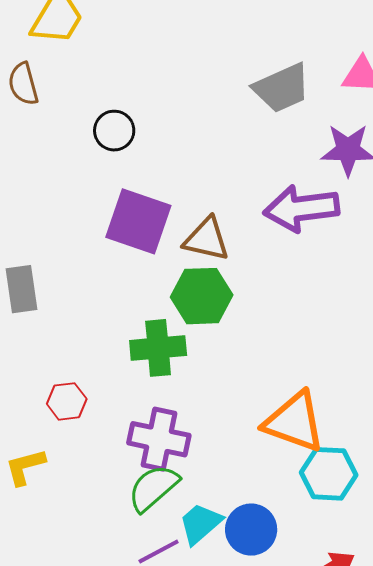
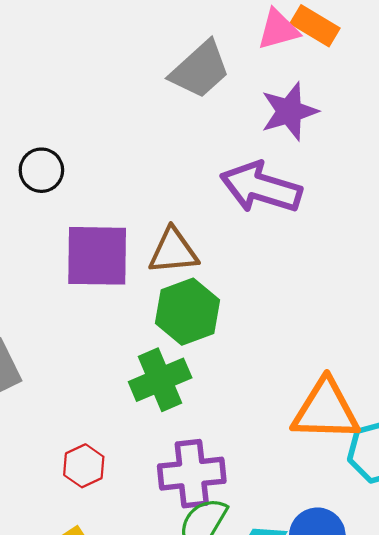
purple arrow: (301, 208) -> (261, 187), turned 42

